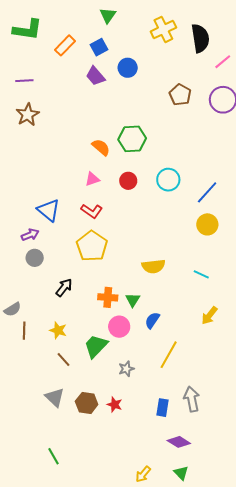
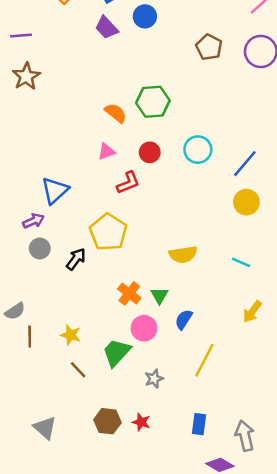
blue triangle: (49, 210) -> (55, 191), turned 40
red L-shape: (92, 211) -> (128, 183), moved, turned -55
black arrow: (64, 287) -> (76, 259), moved
orange cross: (108, 297) -> (129, 293), turned 36
gray triangle: (55, 397) -> (45, 428), moved
gray arrow: (192, 399) -> (245, 436), moved

